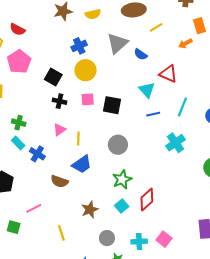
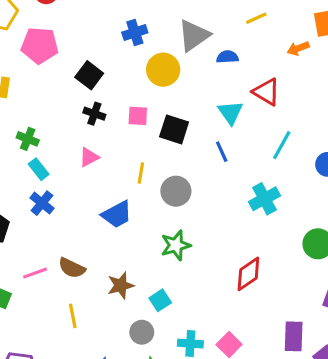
blue semicircle: (141, 54) -> (227, 57), turned 136
pink pentagon: (19, 62) -> (40, 45), turned 30
yellow circle: (86, 70) -> (163, 70), moved
blue line: (153, 114) -> (222, 152), moved, turned 72
yellow line: (78, 139) -> (141, 173), moved
cyan rectangle: (18, 143) -> (39, 169), moved
blue cross: (37, 154) -> (42, 203), moved
brown semicircle: (59, 181) -> (72, 268), moved
red diamond: (147, 200) -> (248, 274), moved
cyan square: (122, 206) -> (160, 300), moved

